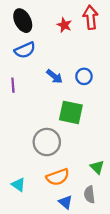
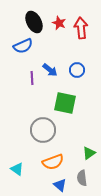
red arrow: (91, 17) -> (81, 28), moved
black ellipse: (23, 21) -> (34, 22), moved
purple line: (13, 85) -> (32, 78), moved
green triangle: (97, 167) -> (89, 153), turned 40

